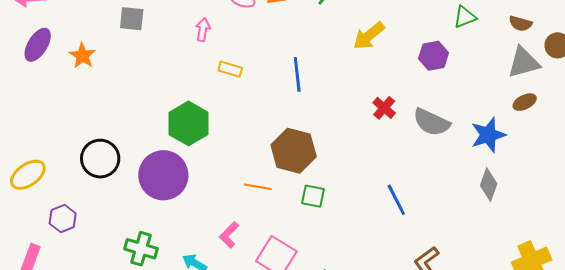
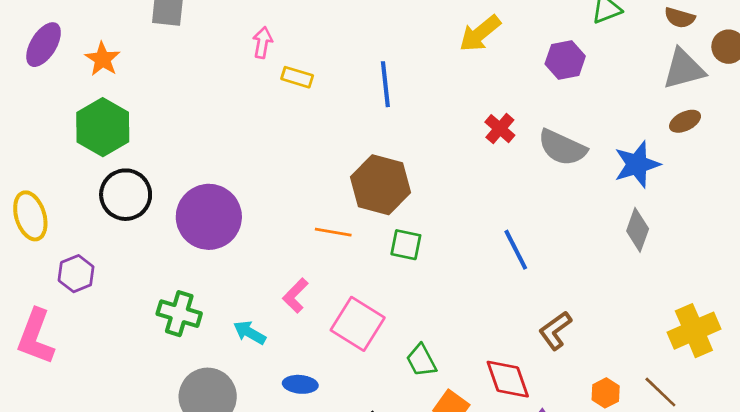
pink arrow: (203, 30) -> (263, 42), moved
green hexagon: (188, 123) -> (103, 127), moved
yellow ellipse: (28, 175) -> (30, 216), turned -72

